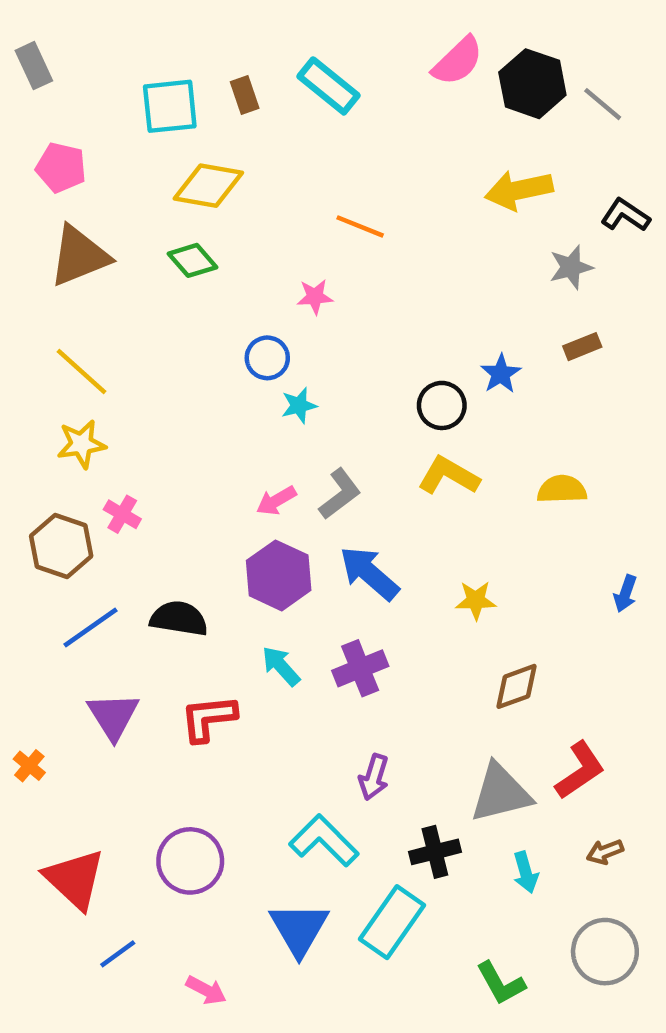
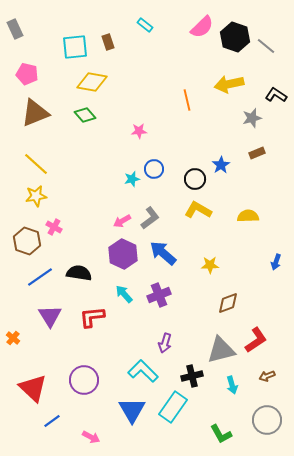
cyan rectangle: (328, 86) -> (145, 25), moved, size x0.6
orange line: (360, 226) -> (187, 100), moved, turned 55
blue circle: (267, 358) -> (154, 169), moved

